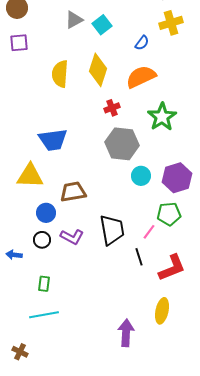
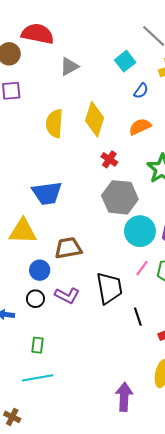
cyan square: (102, 25) -> (125, 61), moved
orange semicircle: (141, 77) -> (140, 127), size x0.7
red cross: (112, 108) -> (109, 159), turned -35
cyan circle: (141, 176) -> (140, 231), size x1.5
pink line: (149, 232) -> (142, 268), moved

